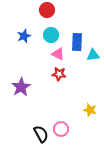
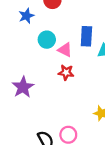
cyan circle: (51, 35) -> (47, 40), moved
blue star: (24, 36) -> (26, 16), moved

